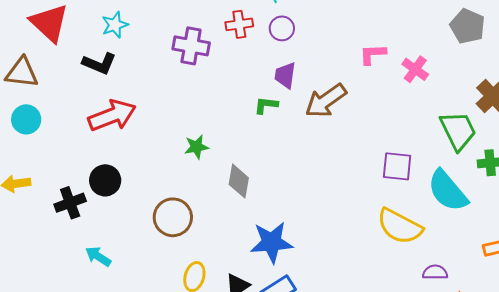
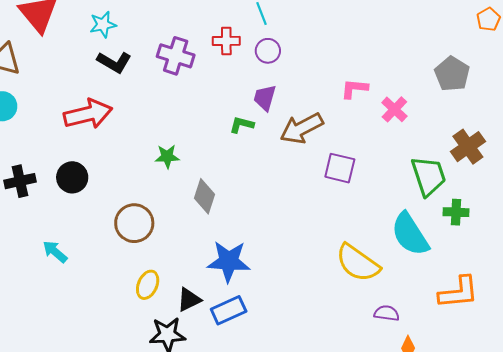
black L-shape: (99, 63) -> (114, 62), moved
purple square: (397, 166) -> (340, 168), moved
black cross: (70, 203) -> (20, 181), moved

